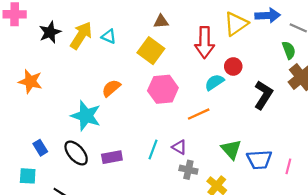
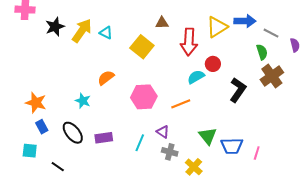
brown triangle: (161, 21) -> (162, 23), moved
orange star: (30, 81) -> (36, 103), moved
pink hexagon: (163, 89) -> (144, 97), moved
cyan star: (86, 116) -> (83, 101), size x0.6
cyan line: (153, 149) -> (140, 143), moved

